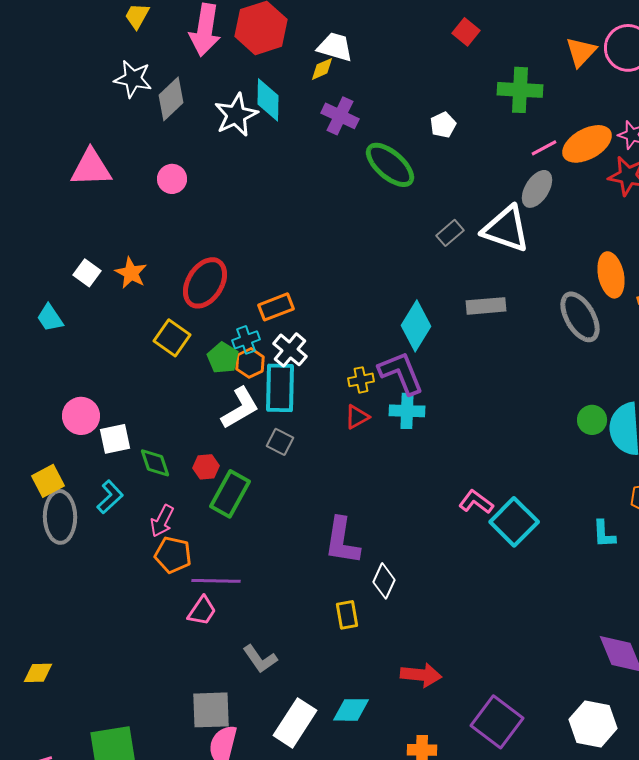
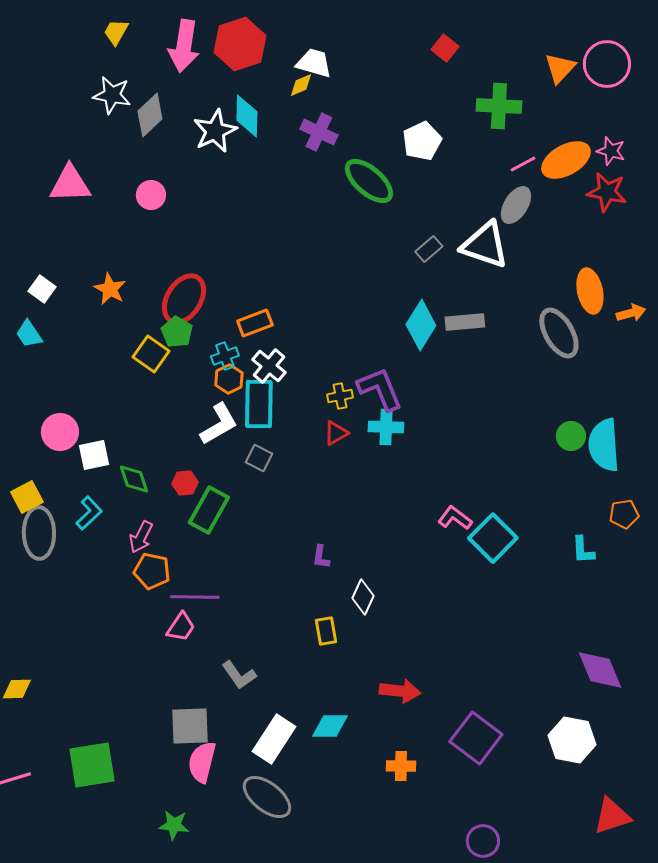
white pentagon: (443, 125) -> (422, 141), size x1.5
white square: (87, 273) -> (42, 289), moved
cyan diamond: (416, 326) -> (421, 325), moved
green pentagon: (223, 358) -> (177, 332), moved
purple L-shape: (342, 541) -> (321, 557), size x0.5

